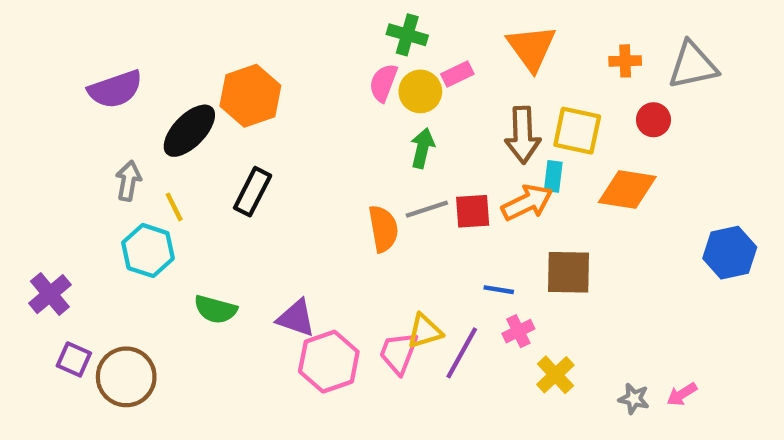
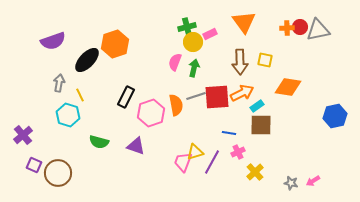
green cross: (407, 35) -> (187, 27), moved, turned -30
pink semicircle: (383, 83) -> (175, 62), moved
red circle: (653, 120) -> (300, 27), moved
yellow square: (577, 131) -> (265, 60), size x0.7
cyan rectangle: (553, 176) -> (257, 106), moved, turned 48
black rectangle: (253, 192) -> (126, 97), moved
red square: (473, 211) -> (217, 97), size x1.5
pink hexagon: (329, 362) -> (151, 113), moved

